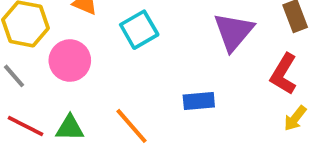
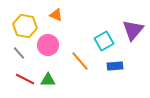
cyan square: (139, 30) -> (104, 41), moved
orange line: (131, 126) -> (80, 61), moved

